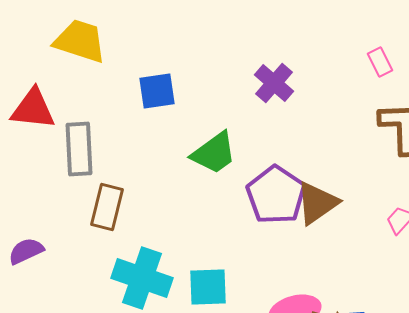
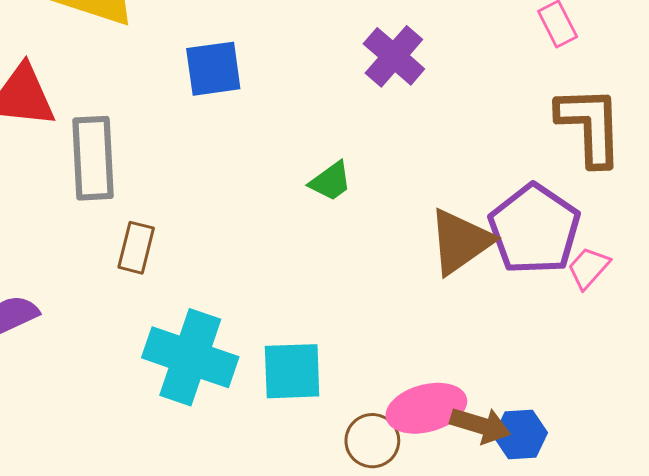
green trapezoid: (214, 153) -> (331, 181), moved, size x0.6
purple pentagon: (276, 195) -> (534, 229), moved
brown rectangle: (107, 207) -> (136, 248), size x0.7

